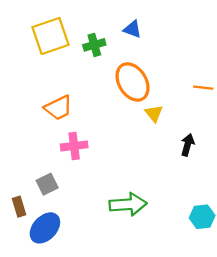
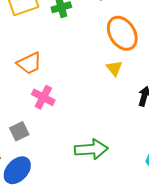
orange ellipse: (133, 82) -> (122, 33), moved
pink cross: (74, 146) -> (43, 97), turned 35

